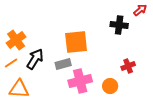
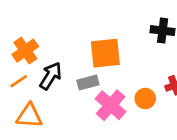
pink cross: (80, 81) -> (111, 105), turned -35
orange circle: (110, 86) -> (145, 99), moved

